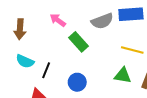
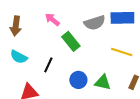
black line: (46, 70) -> (48, 65), moved
green triangle: (123, 75) -> (103, 82), moved
blue circle: (77, 82) -> (78, 80), moved

